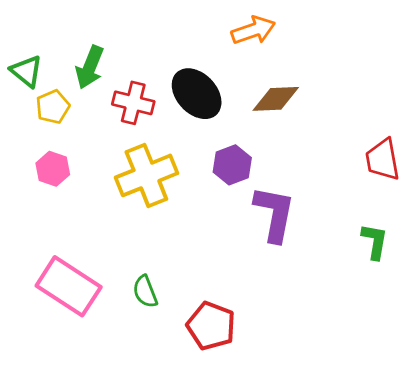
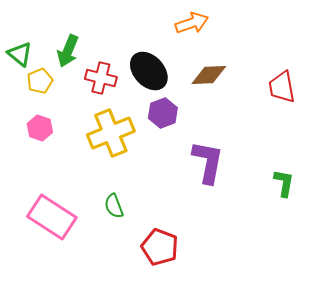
red trapezoid: (383, 160) -> (282, 87), moved
purple hexagon: (232, 165) -> (163, 113), moved
green semicircle: (145, 292) -> (114, 206), moved

